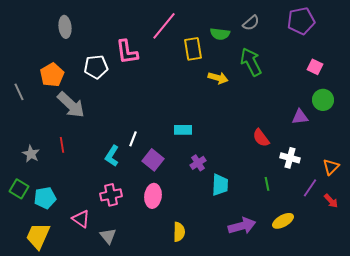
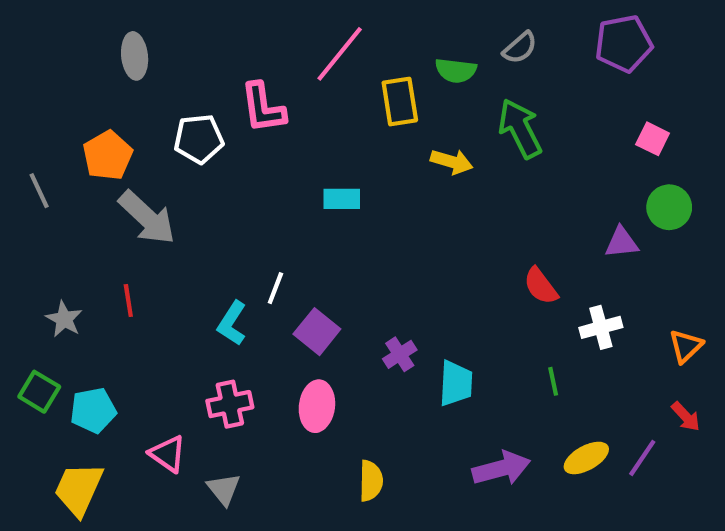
cyan rectangle: (183, 130) -> (342, 199), moved
white cross: (290, 158) -> (601, 327), turned -30
purple cross: (198, 163) -> (400, 354), moved
purple line: (310, 188) -> (642, 458), moved

